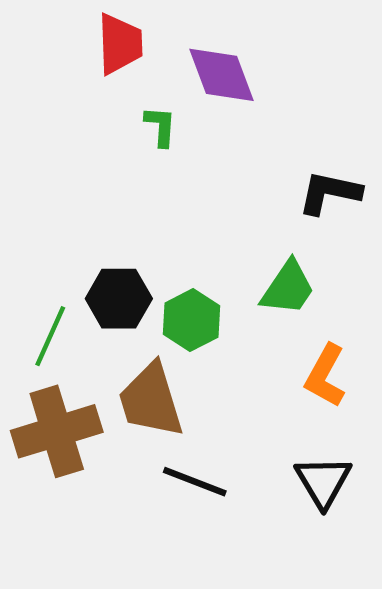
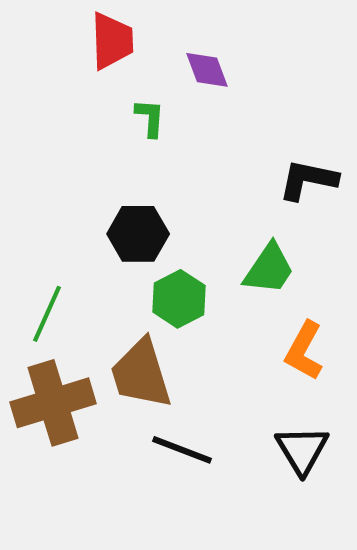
purple diamond: (222, 75) -> (207, 70), size x0.7
black hexagon: (119, 299) -> (138, 234), moved

